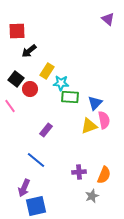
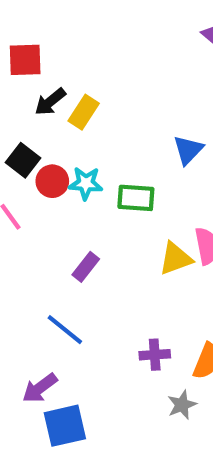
yellow rectangle: (47, 71) -> (84, 112), moved
cyan star: (61, 83) -> (86, 183), moved
blue triangle: (95, 103) -> (188, 150), moved
purple arrow: (24, 188) -> (40, 388), turned 30

